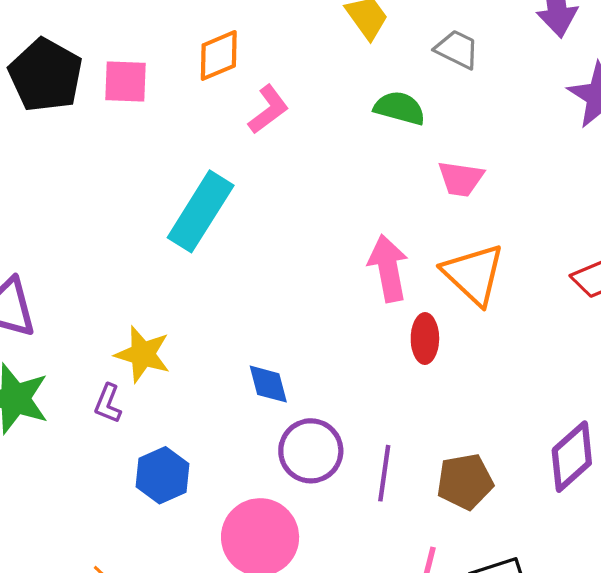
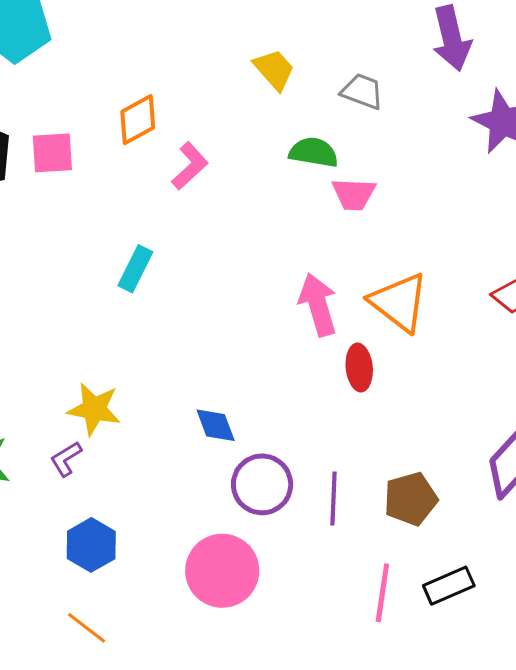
pink trapezoid: (461, 179) -> (354, 194), moved
cyan rectangle: (201, 211) -> (135, 269), size x0.6
purple L-shape: (108, 404) -> (66, 459), turned 42
blue hexagon: (163, 475) -> (91, 545), moved

